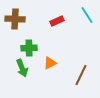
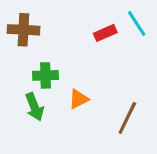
red rectangle: (57, 21) -> (105, 33), moved

